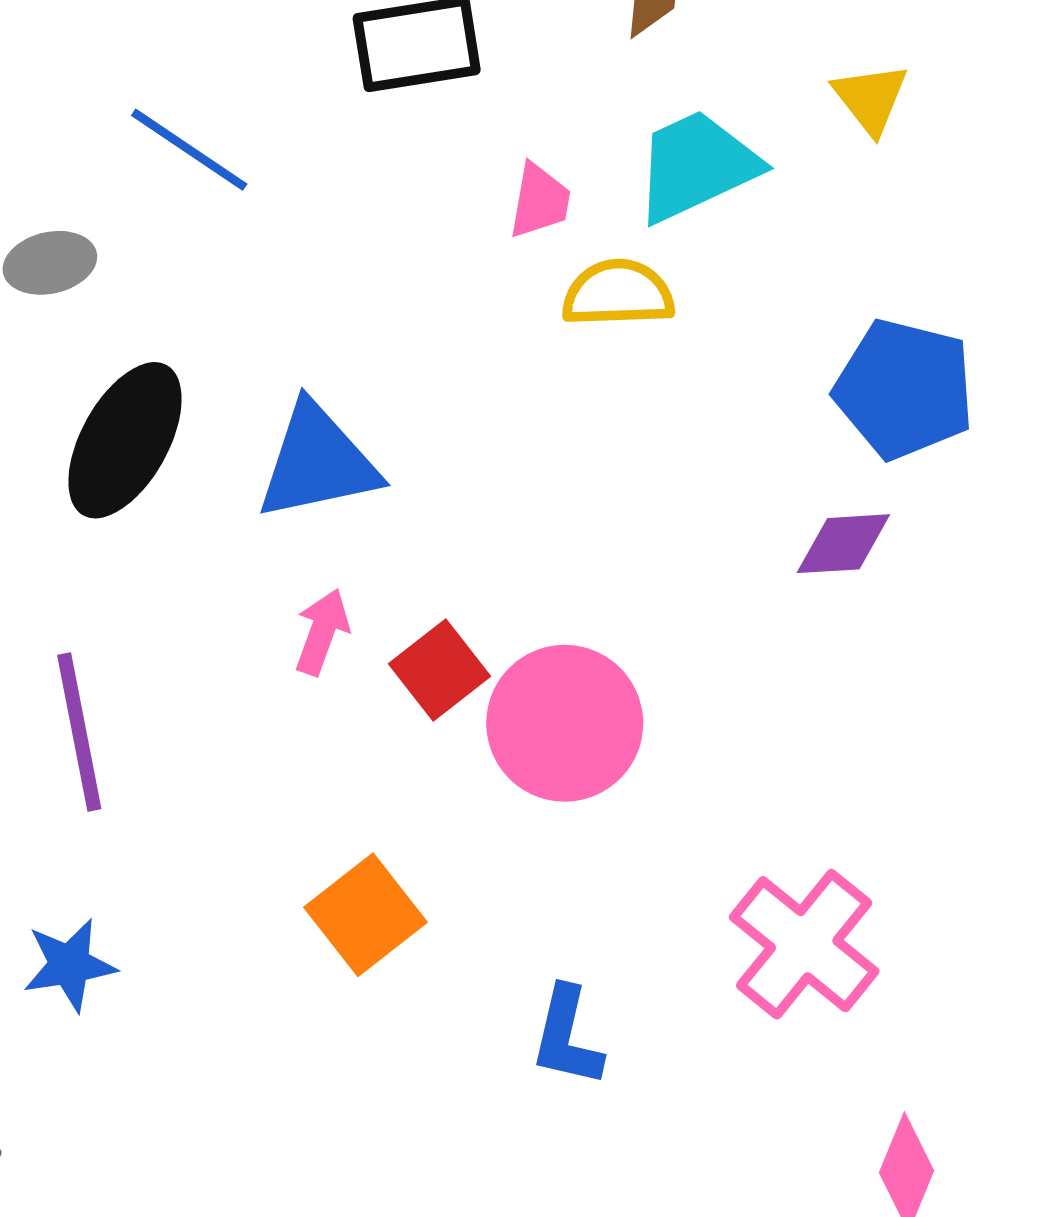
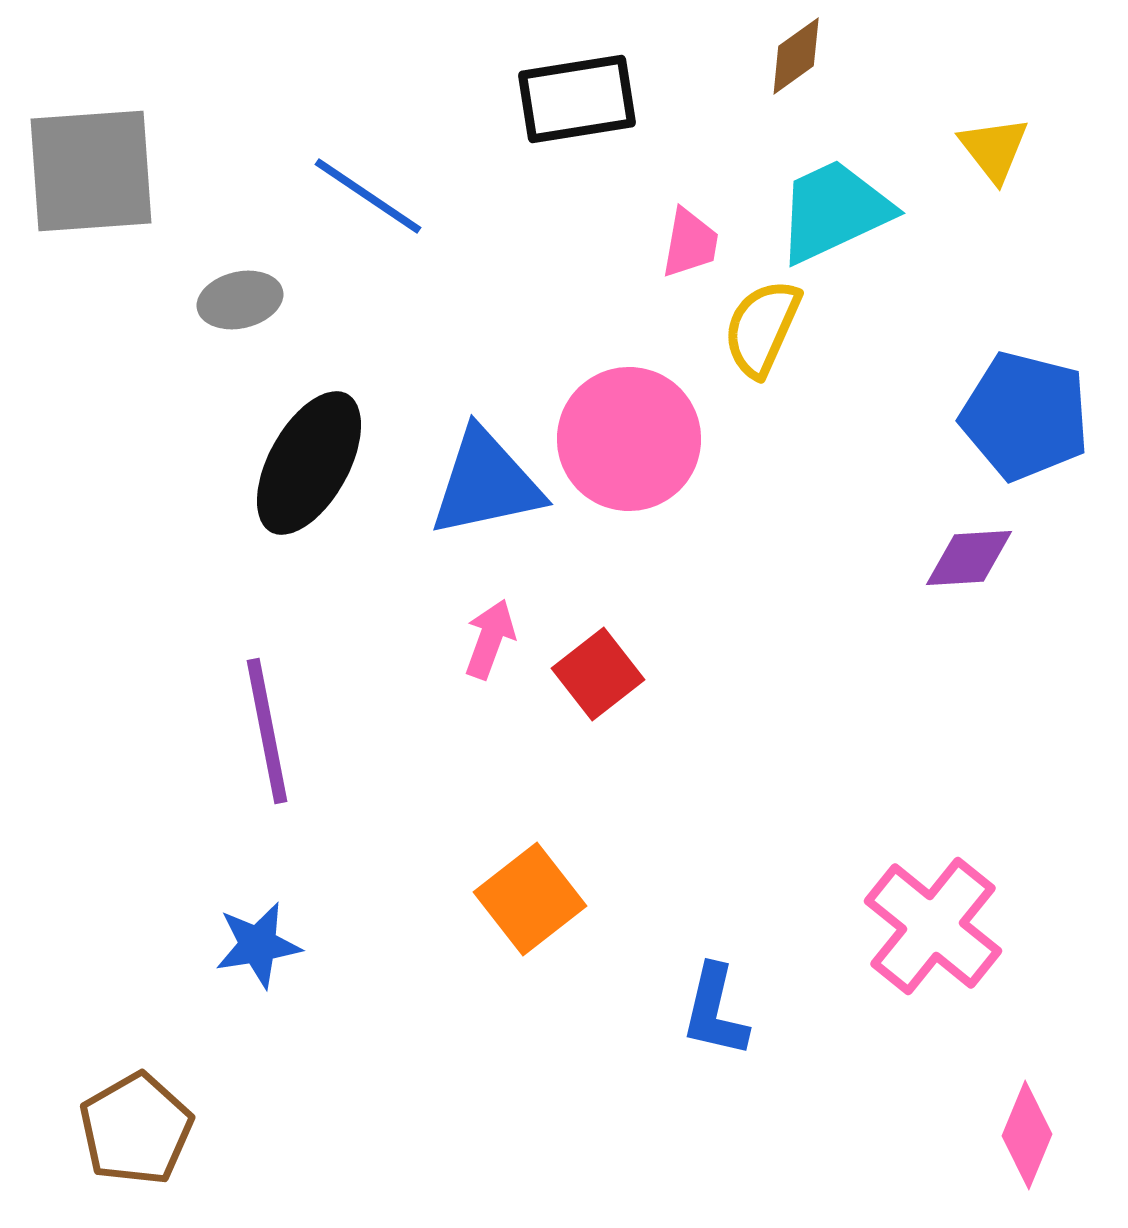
yellow semicircle: (618, 293) -> (762, 328), turned -64
pink circle: (565, 723) -> (629, 439), moved

